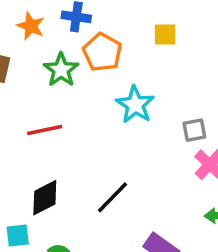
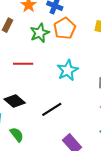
cyan star: (135, 105) -> (68, 70), moved
black diamond: (45, 198) -> (15, 101), turned 55

